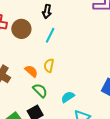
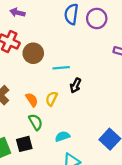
black arrow: (47, 11) -> (76, 85), moved
cyan line: (50, 35) -> (61, 68), turned 42

